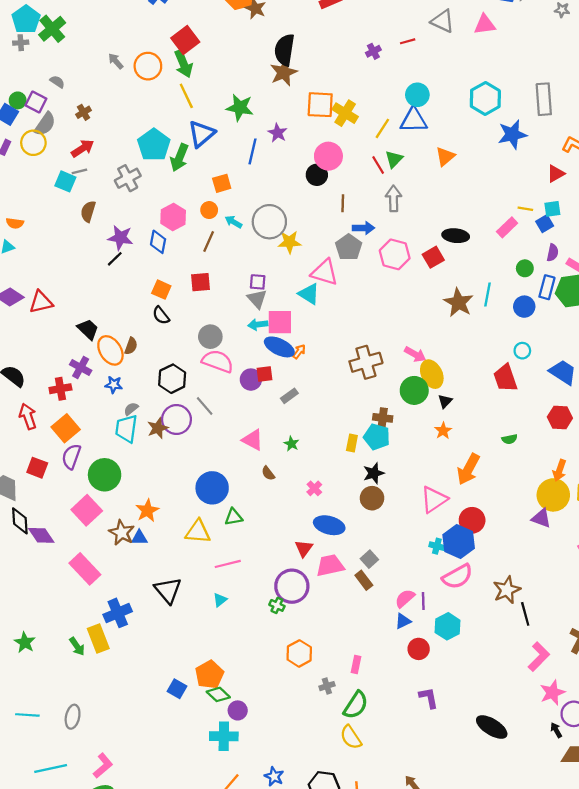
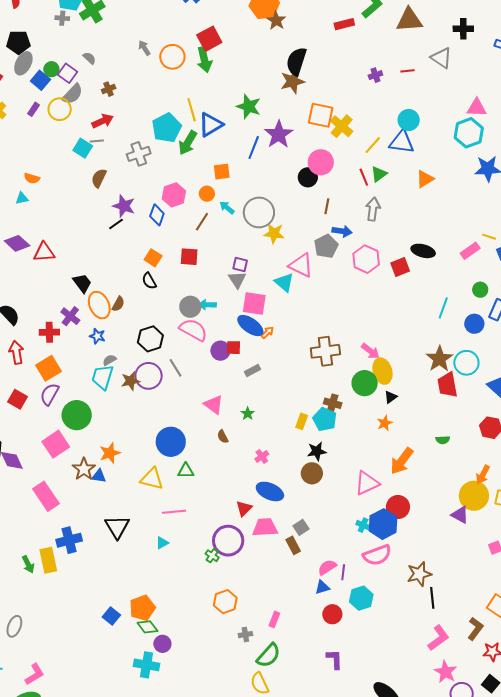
pink triangle: (485, 24) -> (477, 108), moved
yellow line: (186, 96) -> (192, 110), moved
purple star: (278, 133) -> (279, 134), size x1.6
brown star: (458, 303) -> (439, 359), moved
cyan arrow: (258, 325) -> (207, 305), moved
cyan circle: (522, 351) -> (466, 363), size x1.6
pink star: (552, 693) -> (446, 672), turned -30

